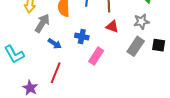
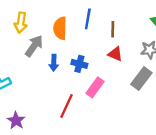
blue arrow: (55, 44) -> (54, 63), moved, turned 56
red line: (56, 73) -> (66, 106), moved

